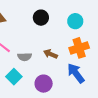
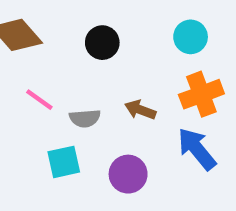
black circle: (41, 18) -> (102, 43), moved
cyan square: (14, 77) -> (64, 162), turned 35

